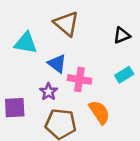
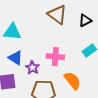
brown triangle: (66, 24) -> (57, 15), moved
blue triangle: (57, 63) -> (15, 58), moved

